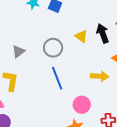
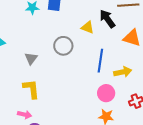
yellow arrow: (100, 76) -> (123, 72), moved
blue line: (57, 78) -> (100, 61), moved, turned 45

